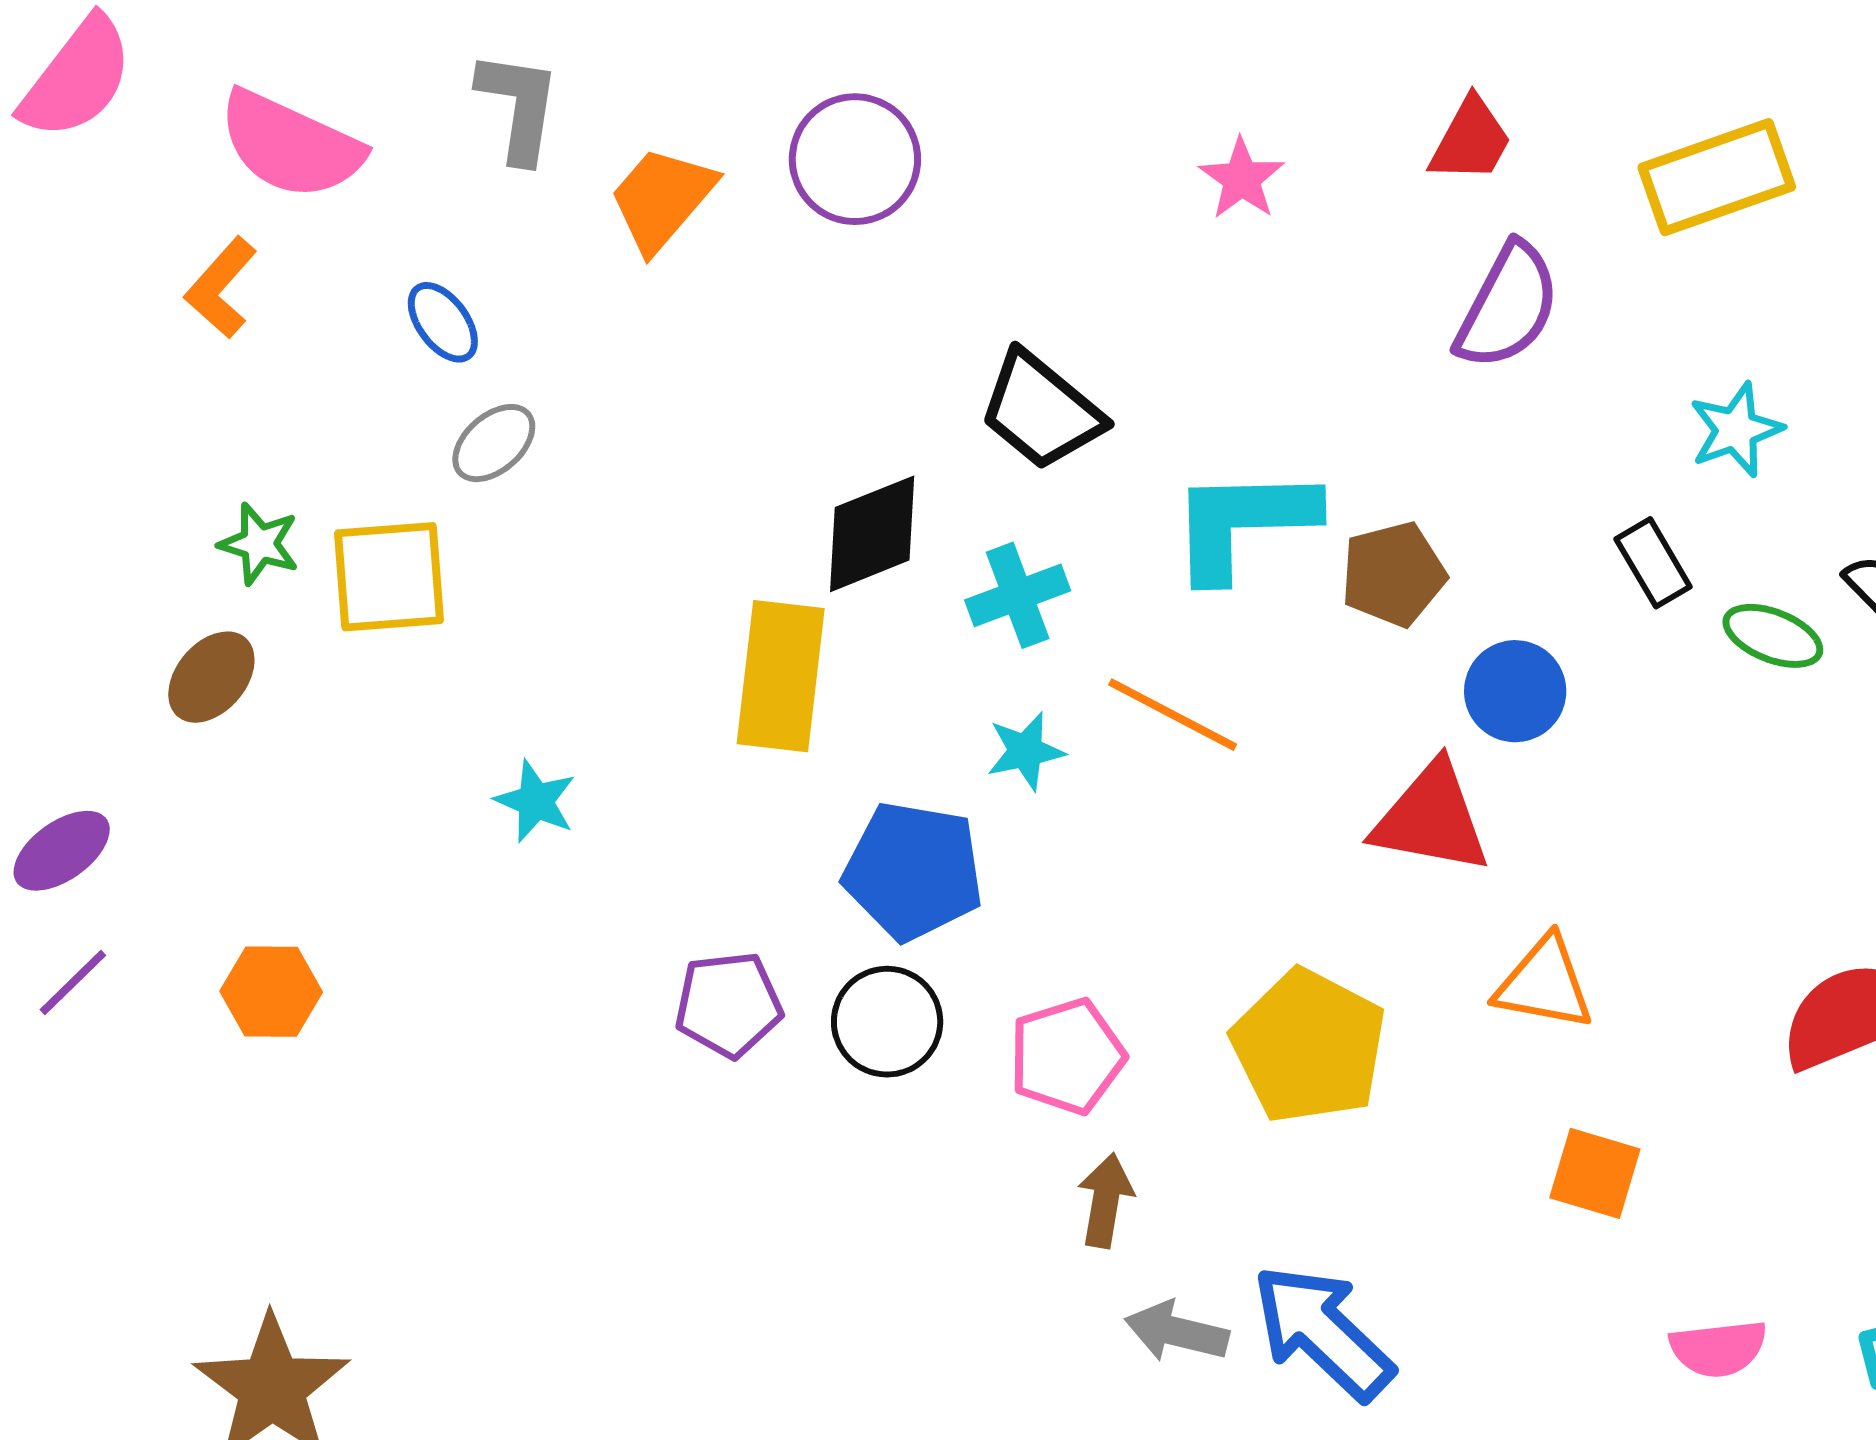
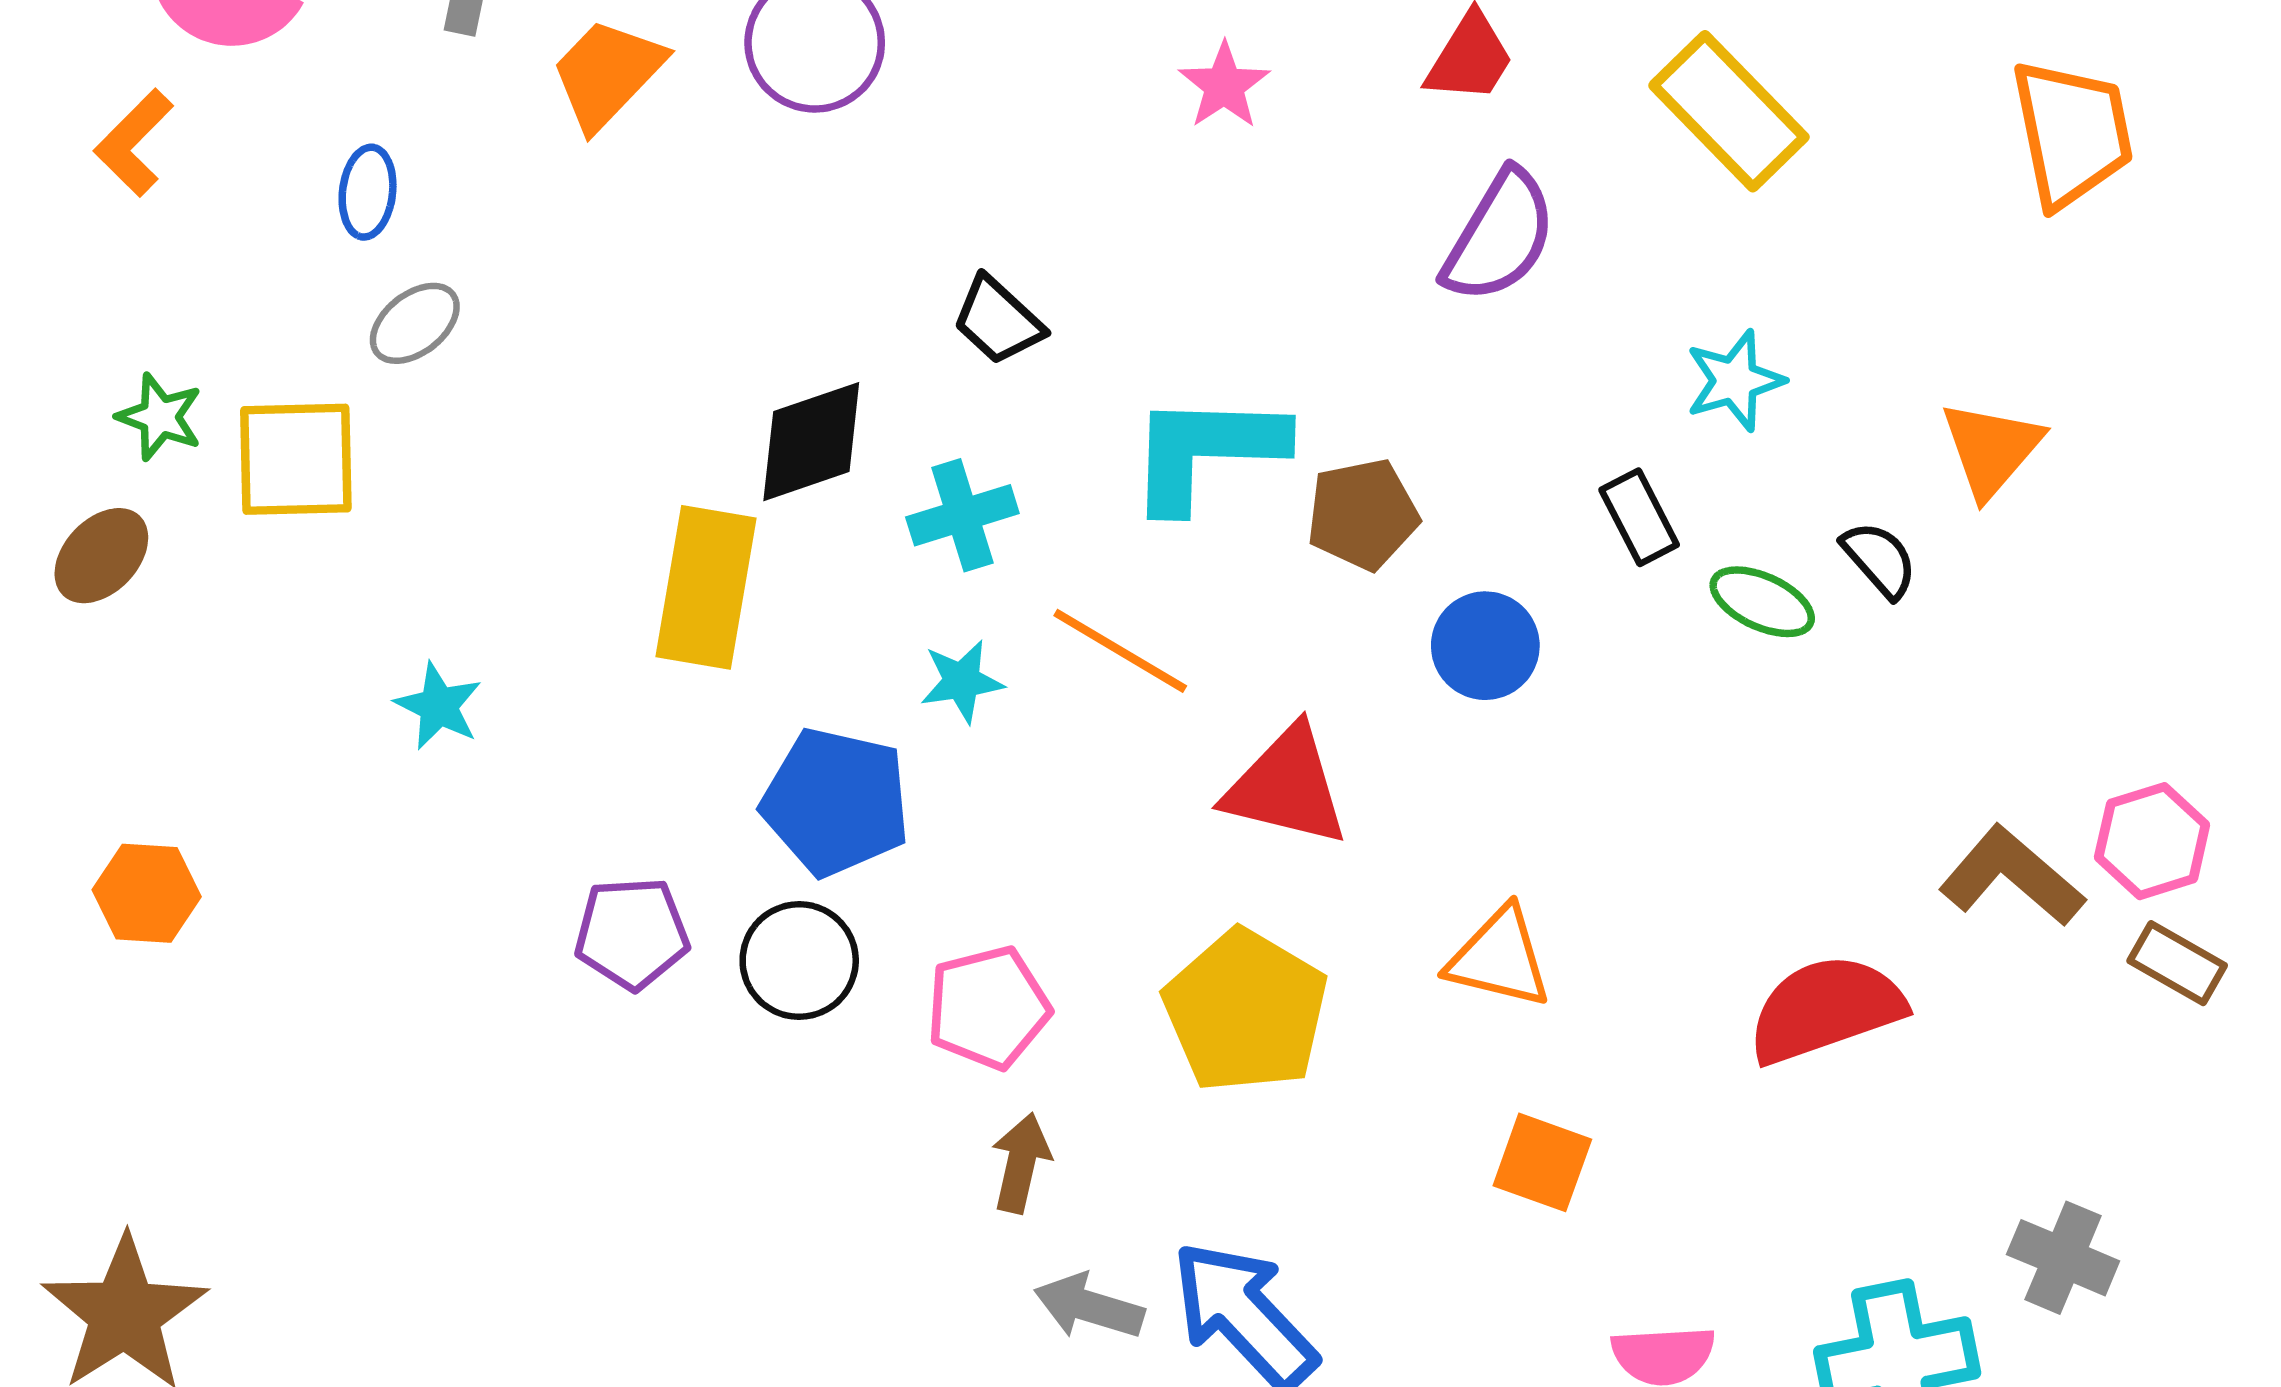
yellow rectangle: (1717, 177) -> (1729, 111), turned 62
blue ellipse: (443, 322) -> (368, 192), turned 40
black trapezoid: (1041, 411) -> (998, 320), size x0.7
red triangle: (1431, 818) -> (1286, 787), moved

